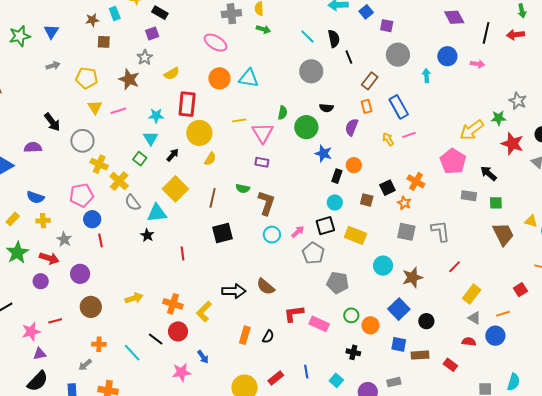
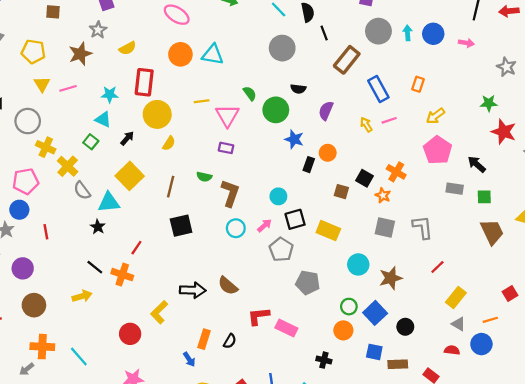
cyan arrow: (426, 76) -> (408, 33), moved
brown star: (129, 79) -> (80, 54), turned 30
brown rectangle: (370, 81) -> (347, 60), size x1.4
gray star: (518, 101) -> (506, 67), moved
orange rectangle: (366, 106) -> (418, 84), moved, turned 32
green semicircle: (283, 113) -> (250, 93), turned -48
yellow arrow: (472, 130) -> (435, 116), moved, size x0.7
cyan triangle: (151, 138) -> (103, 119), turned -35
black square: (387, 188) -> (365, 178), turned -35
cyan circle: (335, 202) -> (278, 196), moved
blue circle: (92, 219) -> (19, 210), moved
red line: (182, 254) -> (136, 248), turned 40
orange cross: (173, 304) -> (122, 275), moved
green circle: (351, 315) -> (349, 307), moved
black line: (156, 339) -> (95, 267), moved
orange cross: (99, 344) -> (42, 347), size x1.5
blue arrow: (203, 357) -> (189, 359), moved

